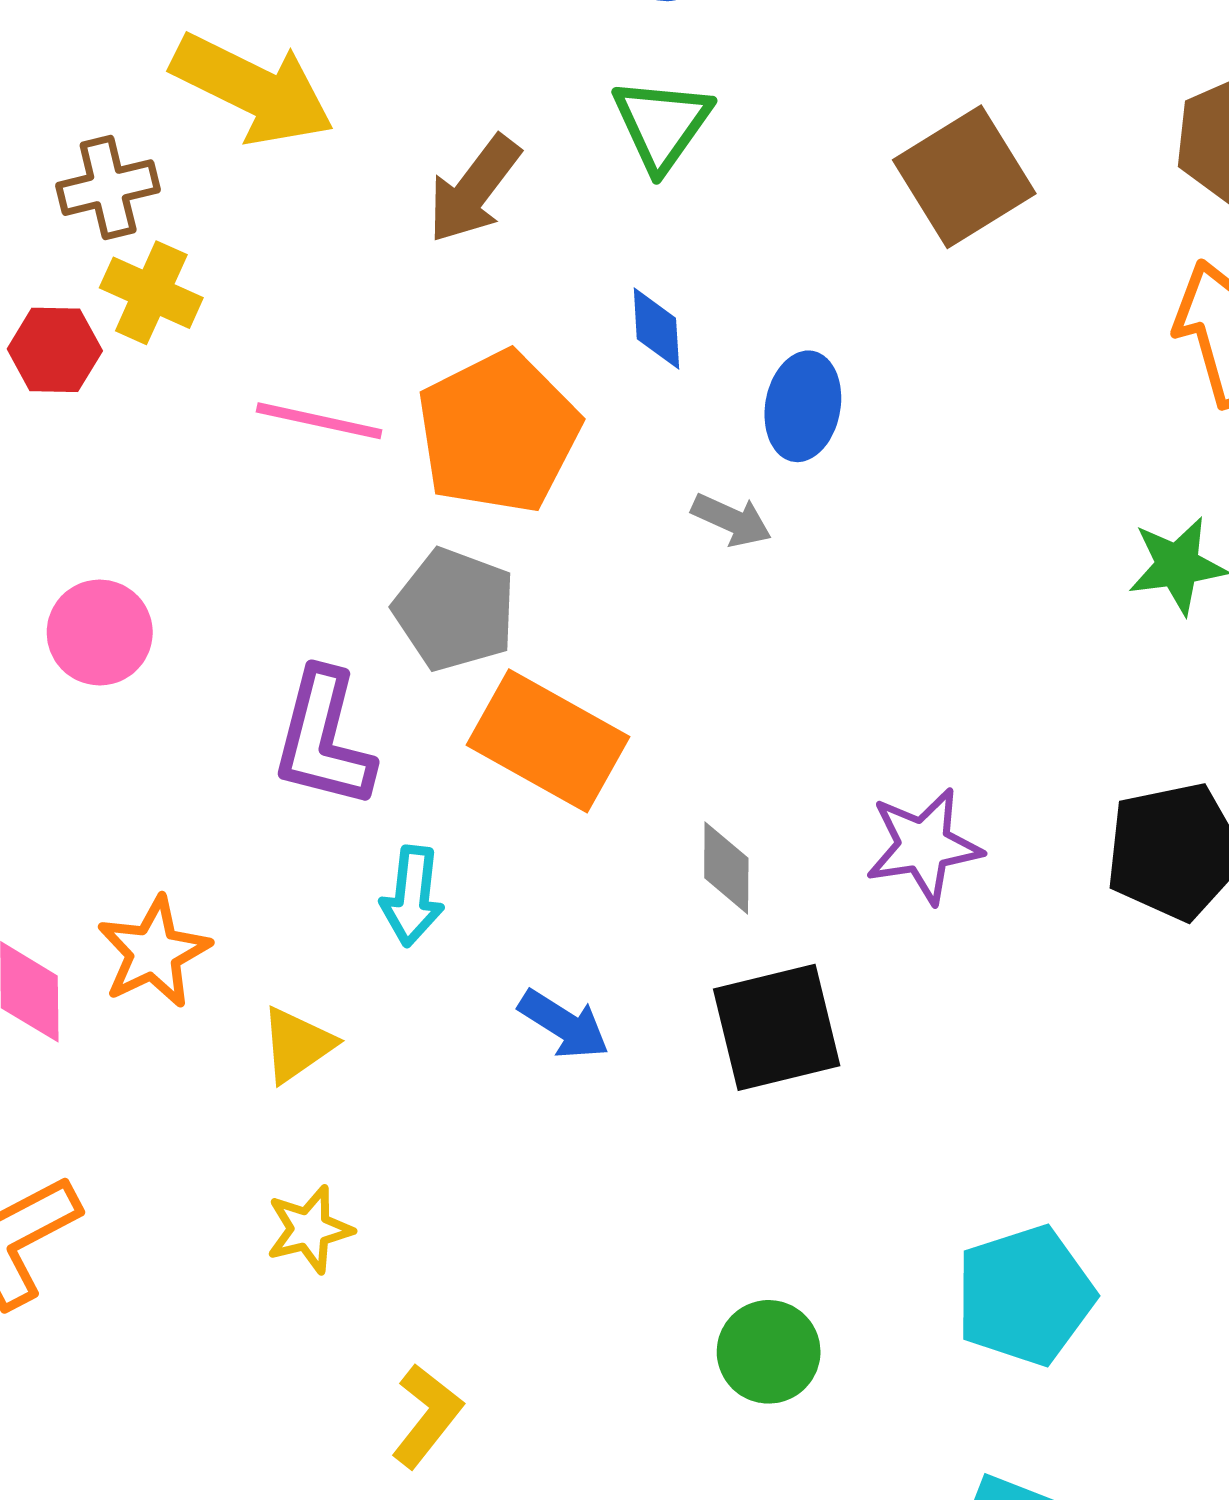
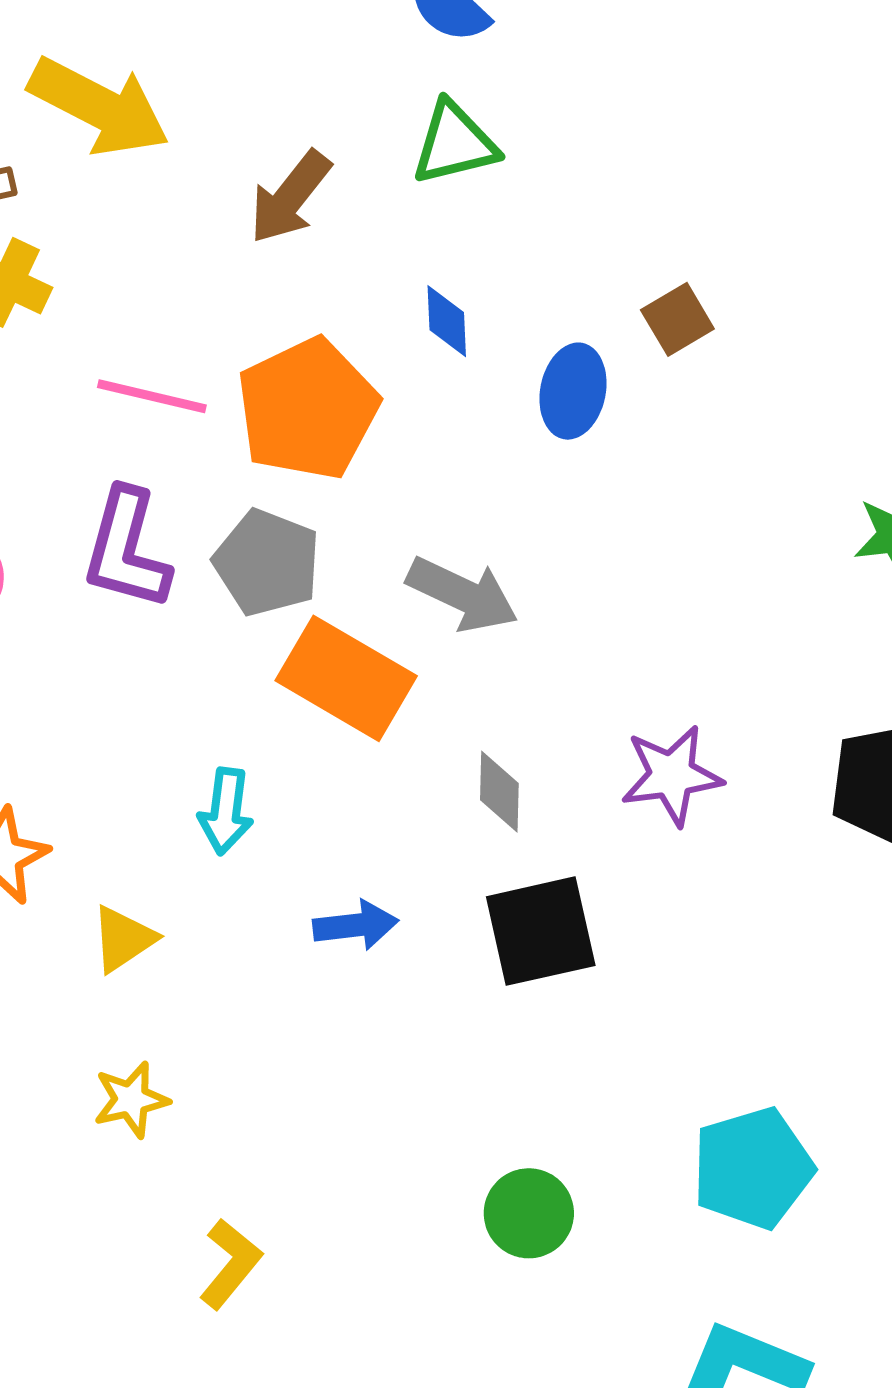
green triangle: (662, 124) -> (455, 143), turned 40
brown square: (964, 177) -> (677, 319), moved, size x0.6
gray arrow: (732, 520) -> (463, 594), moved, size x1.6
purple L-shape: (324, 739) -> (126, 549), moved
blue arrow: (564, 1024) -> (356, 925), turned -40

